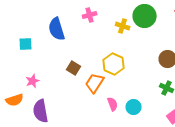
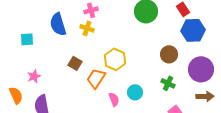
yellow cross: (123, 26) -> (87, 28), moved
orange semicircle: (15, 100) -> (16, 95), turned -96
cyan circle: (134, 107) -> (135, 92), moved

